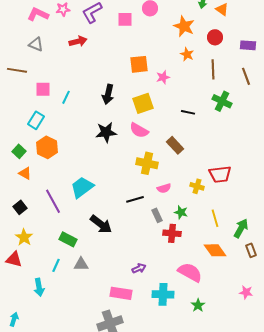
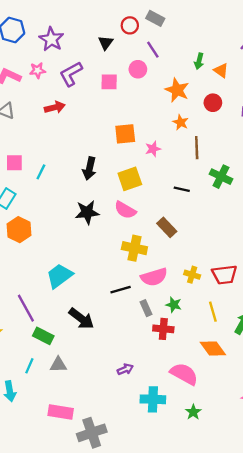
brown line: (213, 69) -> (197, 148), moved
red trapezoid: (220, 174) -> (224, 275), moved
pink semicircle: (164, 188) -> (154, 277), size x1.6
purple line: (53, 201) -> (26, 308), moved
pink rectangle: (121, 293) -> (61, 412), moved

